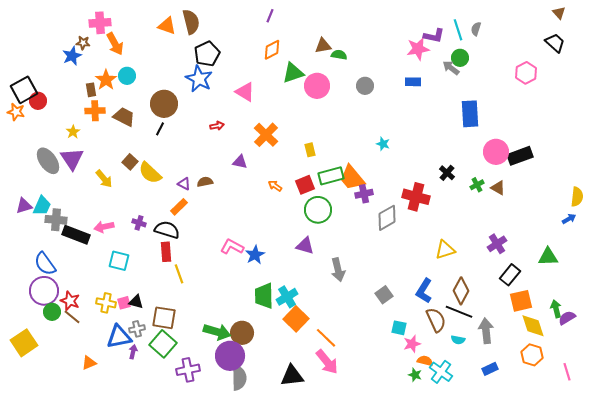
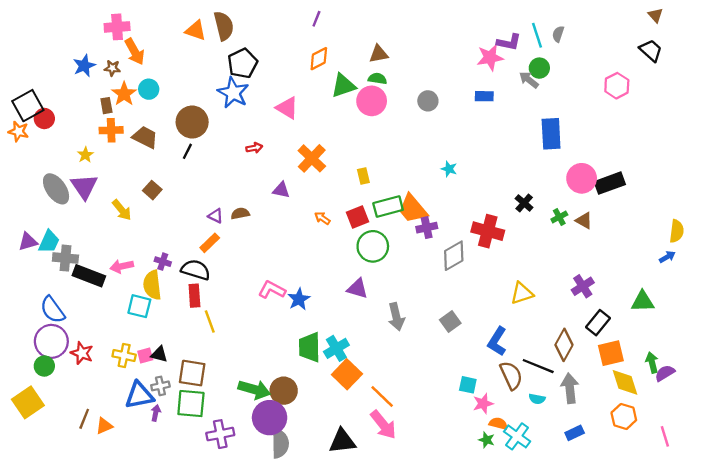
brown star: (83, 43) -> (112, 68), moved
green semicircle: (339, 55) -> (377, 79), moved
yellow semicircle: (150, 173) -> (152, 285), moved, turned 40
brown diamond: (461, 291) -> (564, 345), moved
gray square: (384, 295) -> (450, 321), moved
green circle: (52, 312) -> (44, 366), moved
brown line: (72, 317) -> (84, 419), moved, turned 72
green square: (163, 344) -> (191, 404), turned -36

